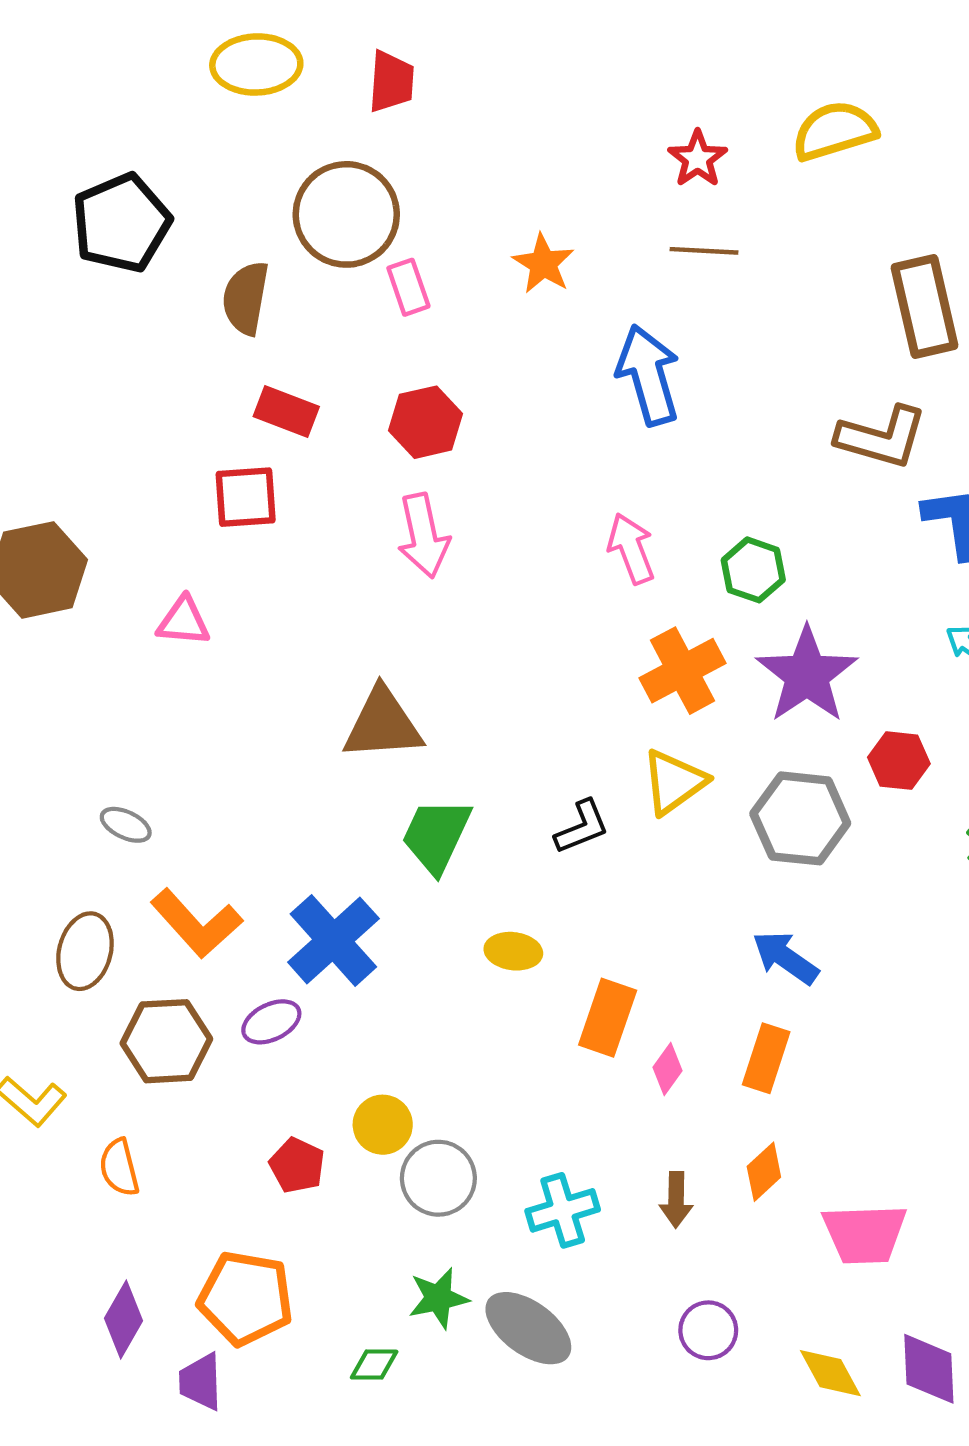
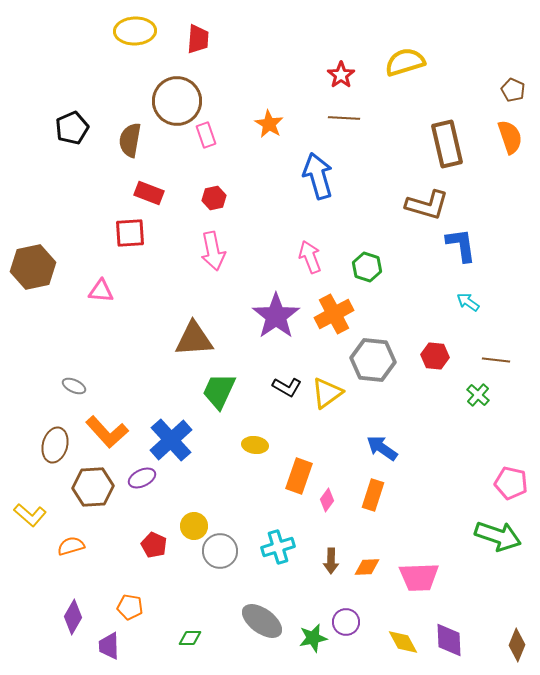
black pentagon: (121, 223) -> (72, 128), moved, size x0.7
red hexagon: (426, 422) -> (214, 198), size x0.7
purple star: (807, 675) -> (276, 316), moved
yellow triangle: (674, 782) -> (327, 393), moved
gray hexagon: (800, 818) -> (373, 360), moved
black L-shape: (582, 827) -> (287, 387), turned 52
orange semicircle: (119, 1168) -> (71, 546), turned 88
orange diamond: (764, 1172) -> (367, 567), moved, turned 40
cyan cross: (563, 1210) -> (278, 547), moved
orange pentagon: (246, 1298) -> (130, 607), size x0.6
green star: (438, 1298) -> (313, 638), moved

